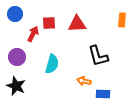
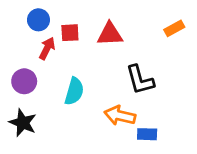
blue circle: (15, 14) -> (38, 20), moved
orange rectangle: (122, 20) -> (174, 28), turned 56
orange arrow: (84, 81) -> (120, 116), size x1.5

